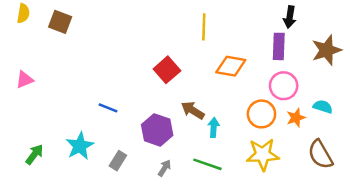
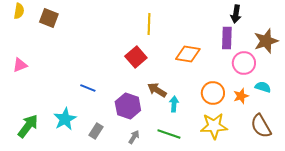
yellow line: (204, 27) -> (149, 24), moved
pink circle: (284, 86) -> (244, 63), moved
green arrow: (34, 154) -> (28, 126), size x1.4

